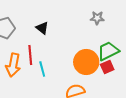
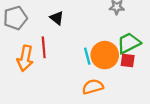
red square: (107, 67) -> (128, 60), turned 32
cyan line: (42, 69) -> (87, 56), moved

